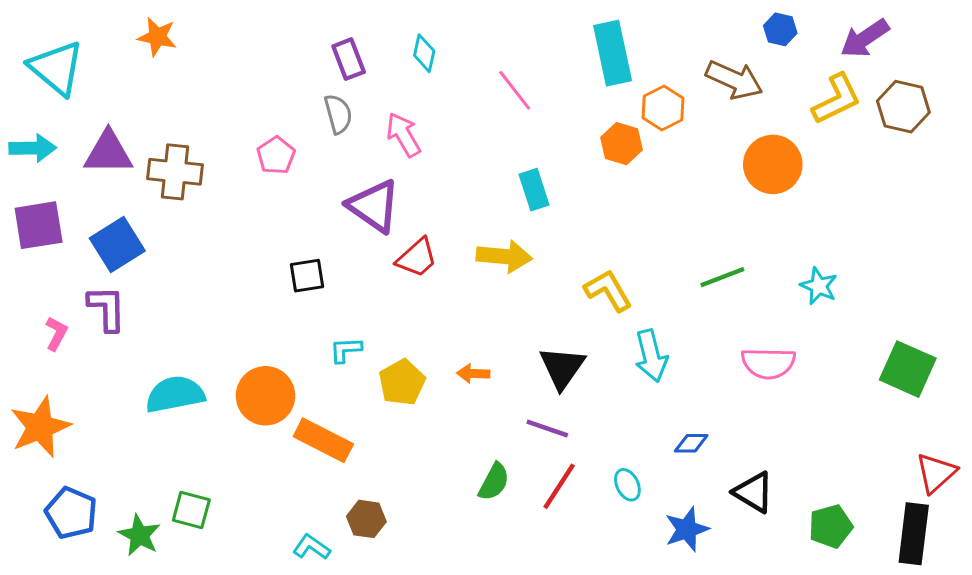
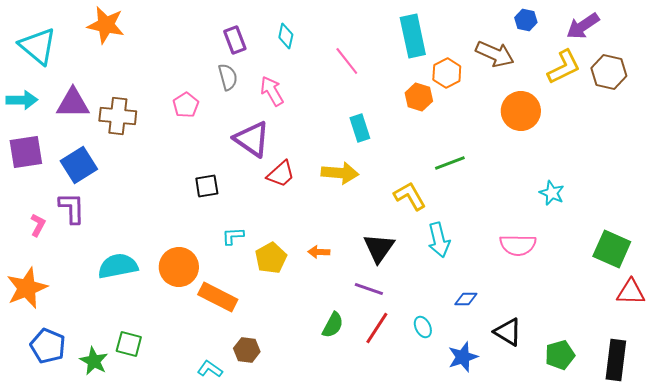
orange star: (157, 37) -> (106, 25), size x1.4
green line: (722, 277) -> (450, 163), moved
red triangle: (936, 473) -> (631, 292), moved, turned 44

